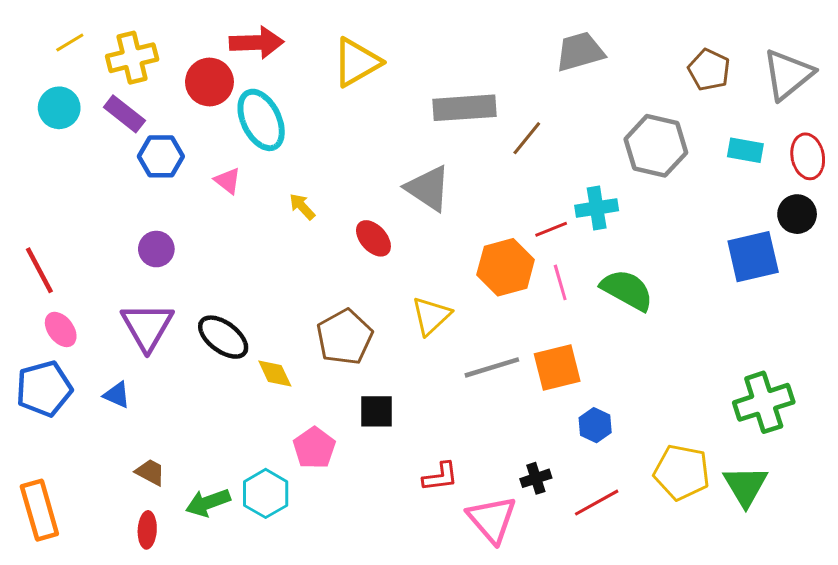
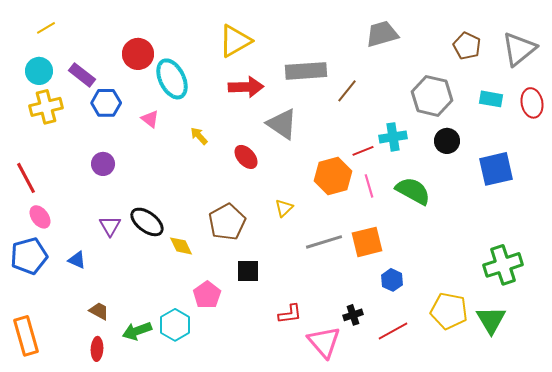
red arrow: (257, 43) -> (246, 87), moved
yellow cross: (132, 58) -> (46, 107), moved
black circle: (797, 214) -> (447, 141), moved
yellow triangle: (431, 316) -> (284, 208), size x0.7
purple triangle: (147, 326) -> (110, 226), moved, size x0.6

